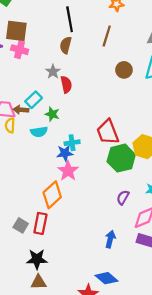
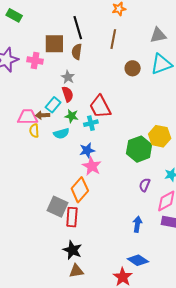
brown square: (16, 31) -> (54, 44), moved
red semicircle: (66, 85) -> (68, 94), moved
red trapezoid: (108, 132) -> (100, 107), moved
cyan cross: (72, 143) -> (91, 123), moved
gray square: (21, 225) -> (58, 207), moved, size x1.5
black star: (37, 259) -> (72, 250), turned 30

